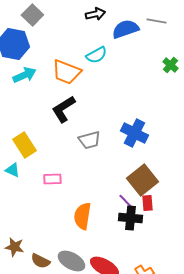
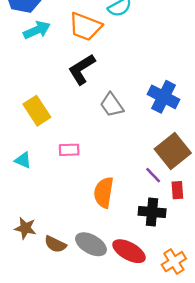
gray trapezoid: (89, 140) -> (112, 105), turned 70
cyan triangle: (12, 170) -> (23, 160), moved
red rectangle: (147, 203) -> (177, 190), moved
black cross: (130, 218) -> (152, 212), moved

